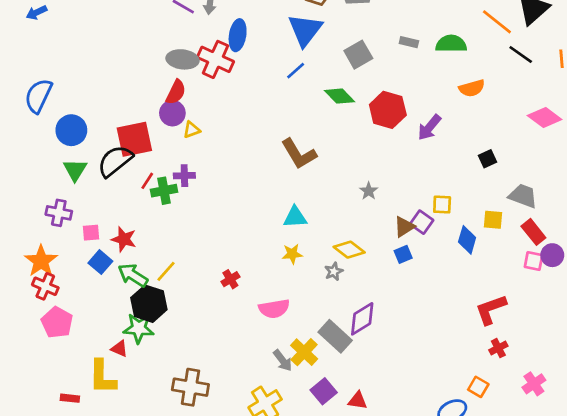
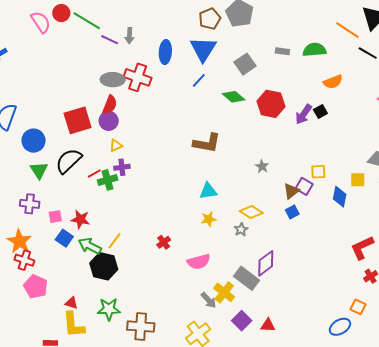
blue ellipse: (238, 35) -> (165, 52), moved
yellow triangle: (192, 130) -> (116, 146), moved
red square: (134, 139) -> (78, 120), moved
brown L-shape: (299, 154) -> (207, 143), turned -44
black square: (487, 159) -> (320, 111), moved
red line: (147, 181) -> (94, 174), turned 32
green star: (139, 328) -> (109, 309), moved
red triangle: (119, 349) -> (71, 303), moved

